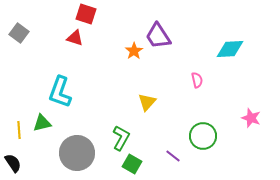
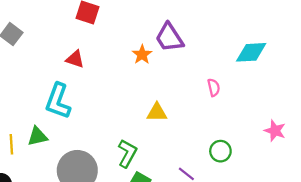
red triangle: (75, 38) -> (75, 59), moved
yellow triangle: (147, 102) -> (157, 112), turned 48
green circle: (203, 136) -> (220, 151), size x0.7

